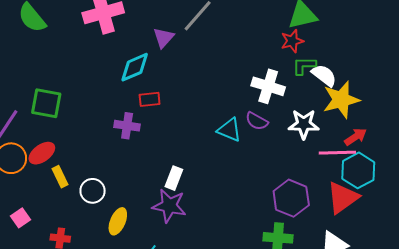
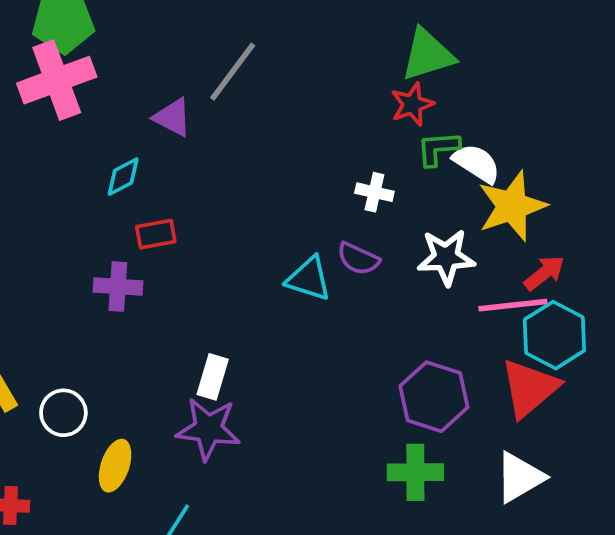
purple triangle: (164, 38) -> (173, 117), turned -40
cyan diamond: (135, 67) -> (123, 177), size x0.7
white cross: (268, 86) -> (374, 192), size x0.6

